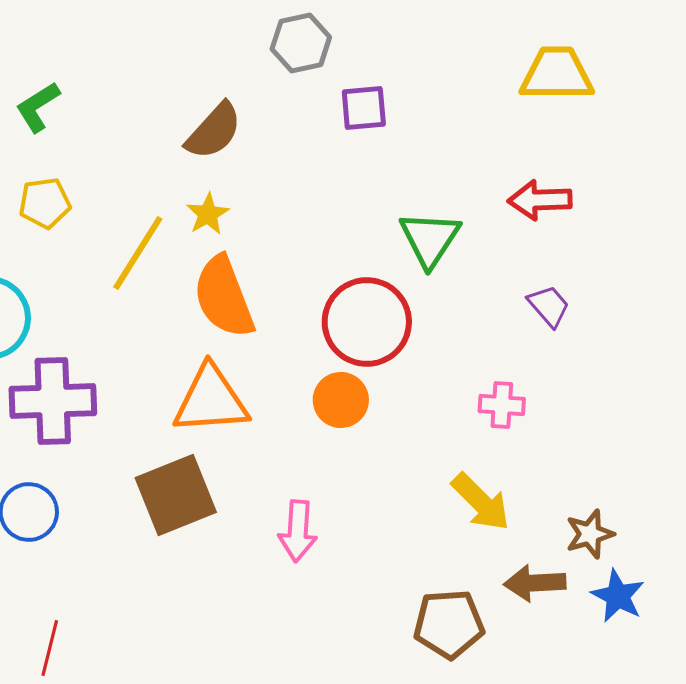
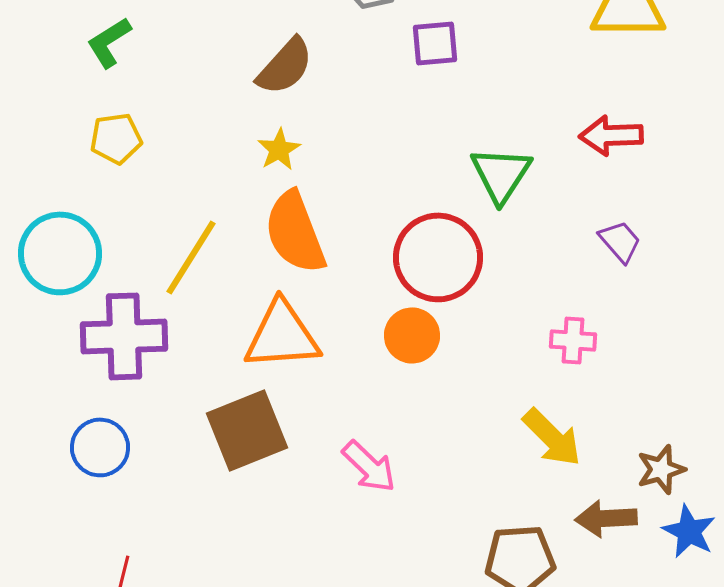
yellow line: (138, 253) -> (191, 257), moved
pink arrow: (298, 531) -> (369, 466), turned -50

